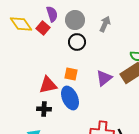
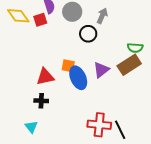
red square: (43, 28) -> (40, 20), turned 32
black circle: (77, 42) -> (88, 34), moved
blue ellipse: (70, 98) -> (78, 78), moved

